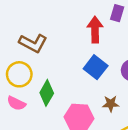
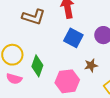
brown L-shape: (33, 43) -> (34, 17), moved

